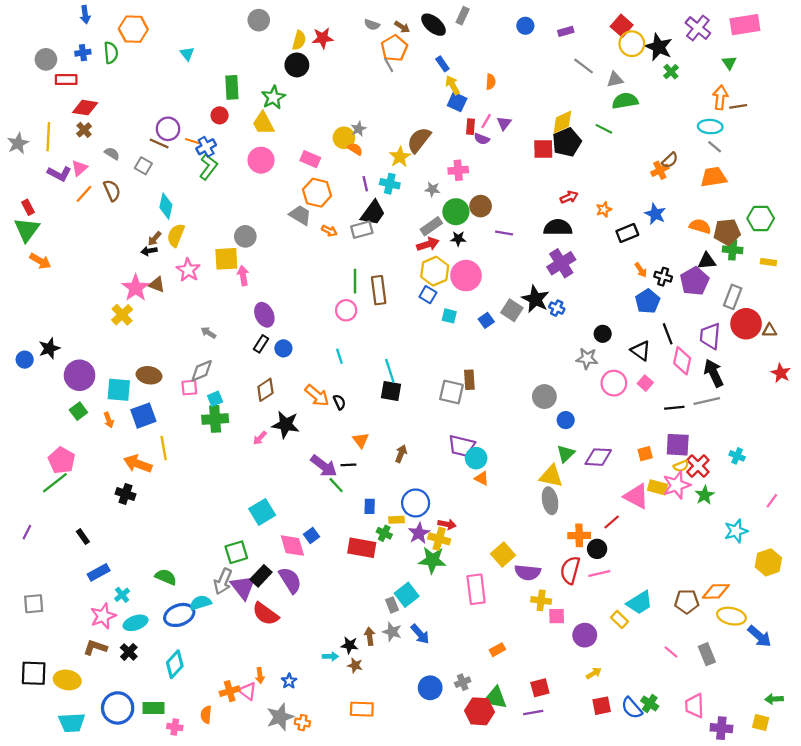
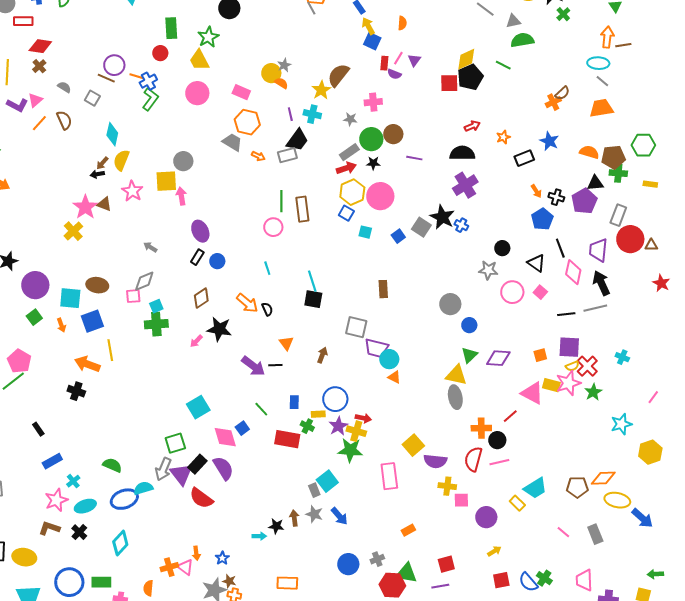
gray square: (451, 392) -> (356, 327), moved
green line: (336, 485) -> (261, 409), moved
brown star: (355, 665) -> (229, 581), moved

